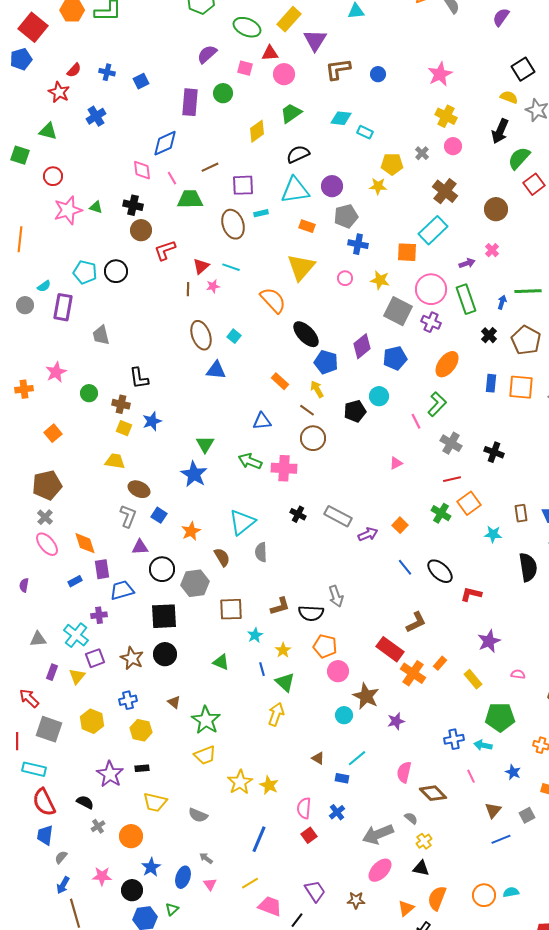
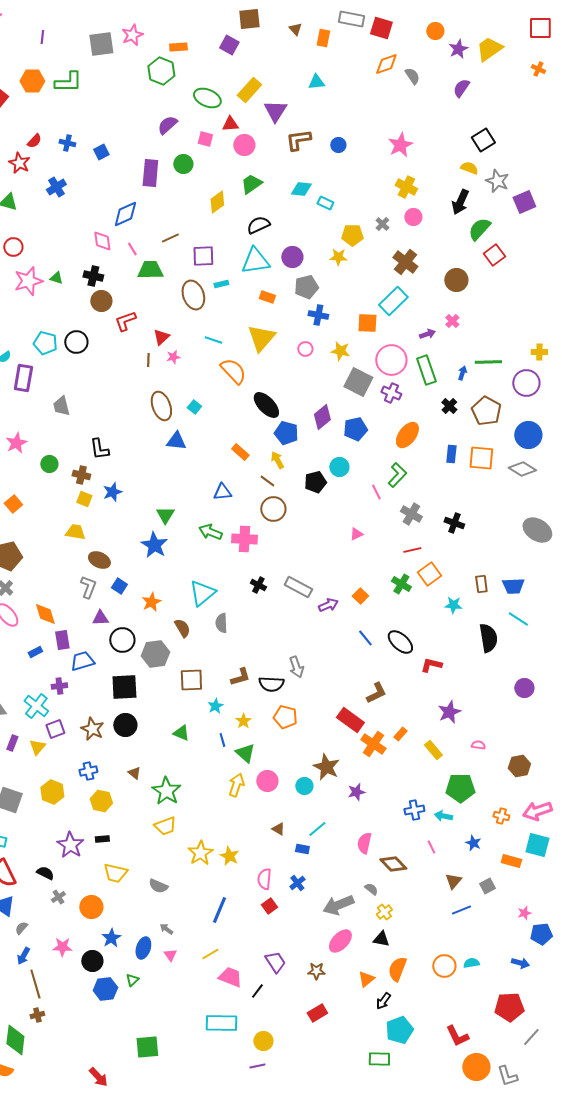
cyan line: (231, 267) -> (213, 340), moved
pink circle: (338, 671) -> (267, 781), moved

